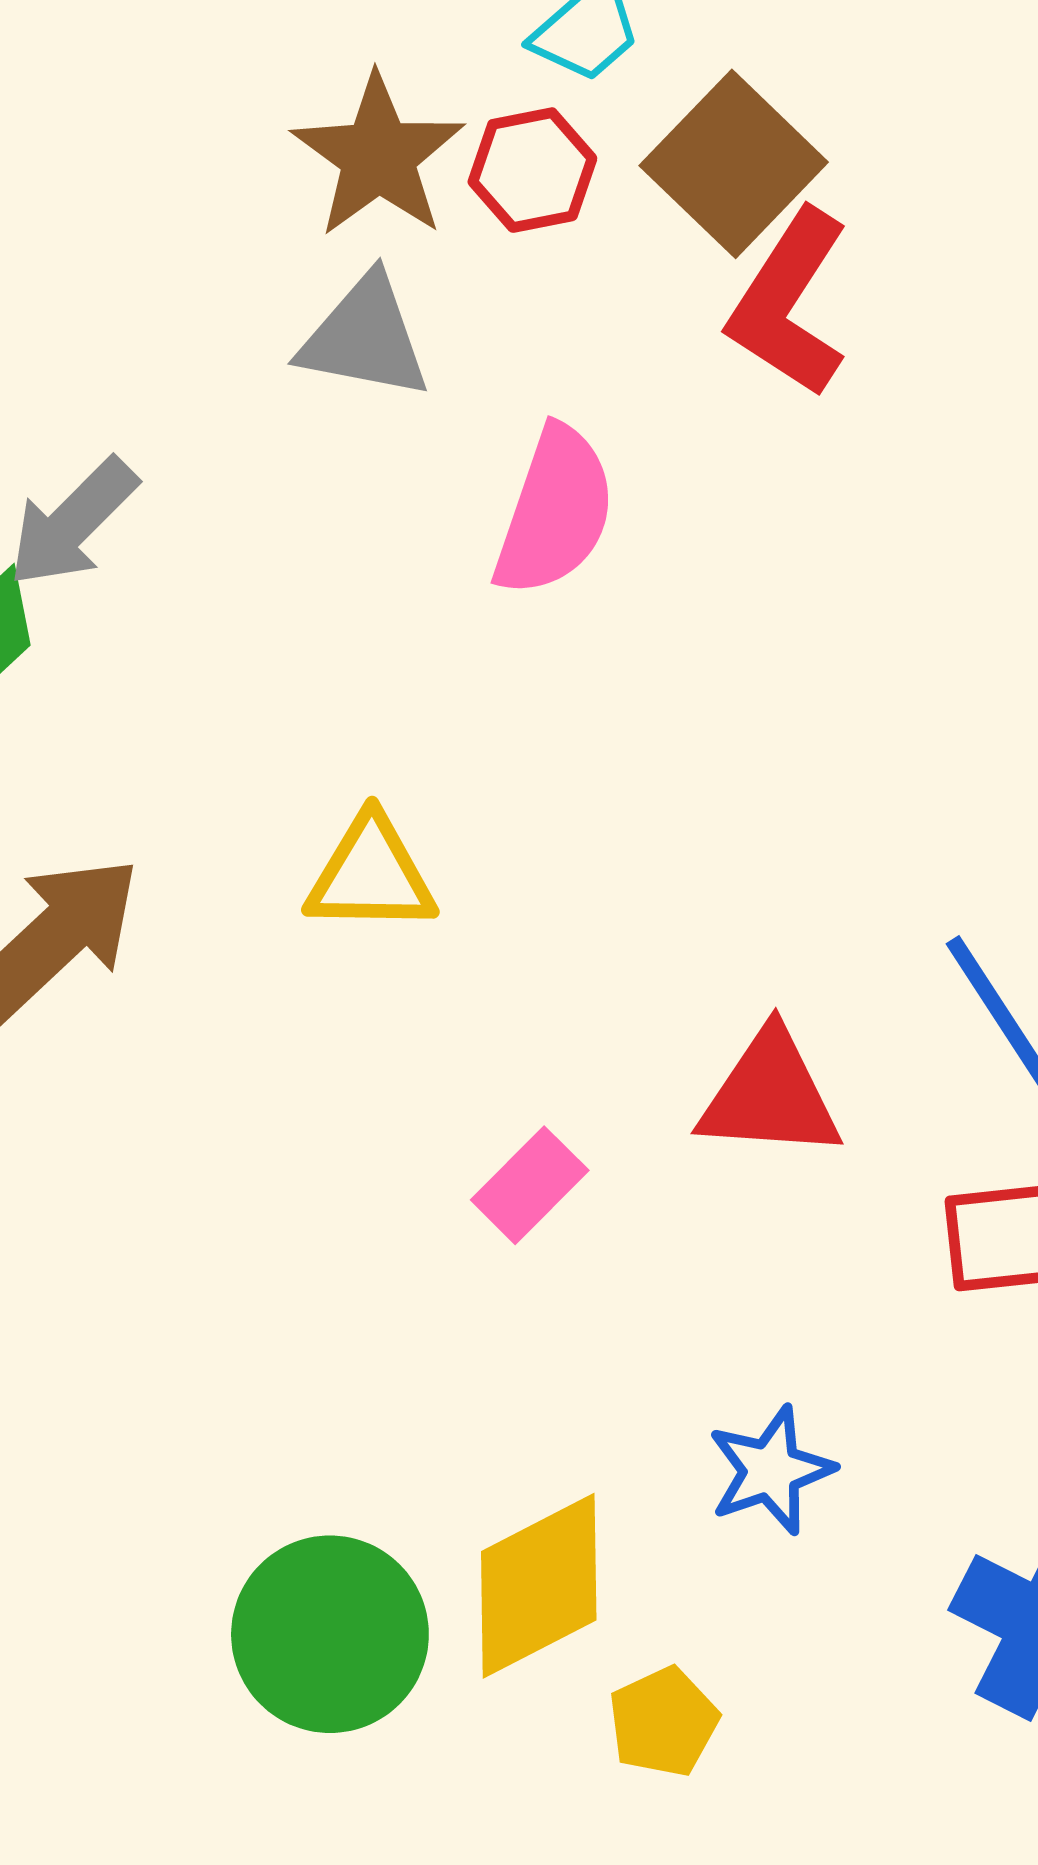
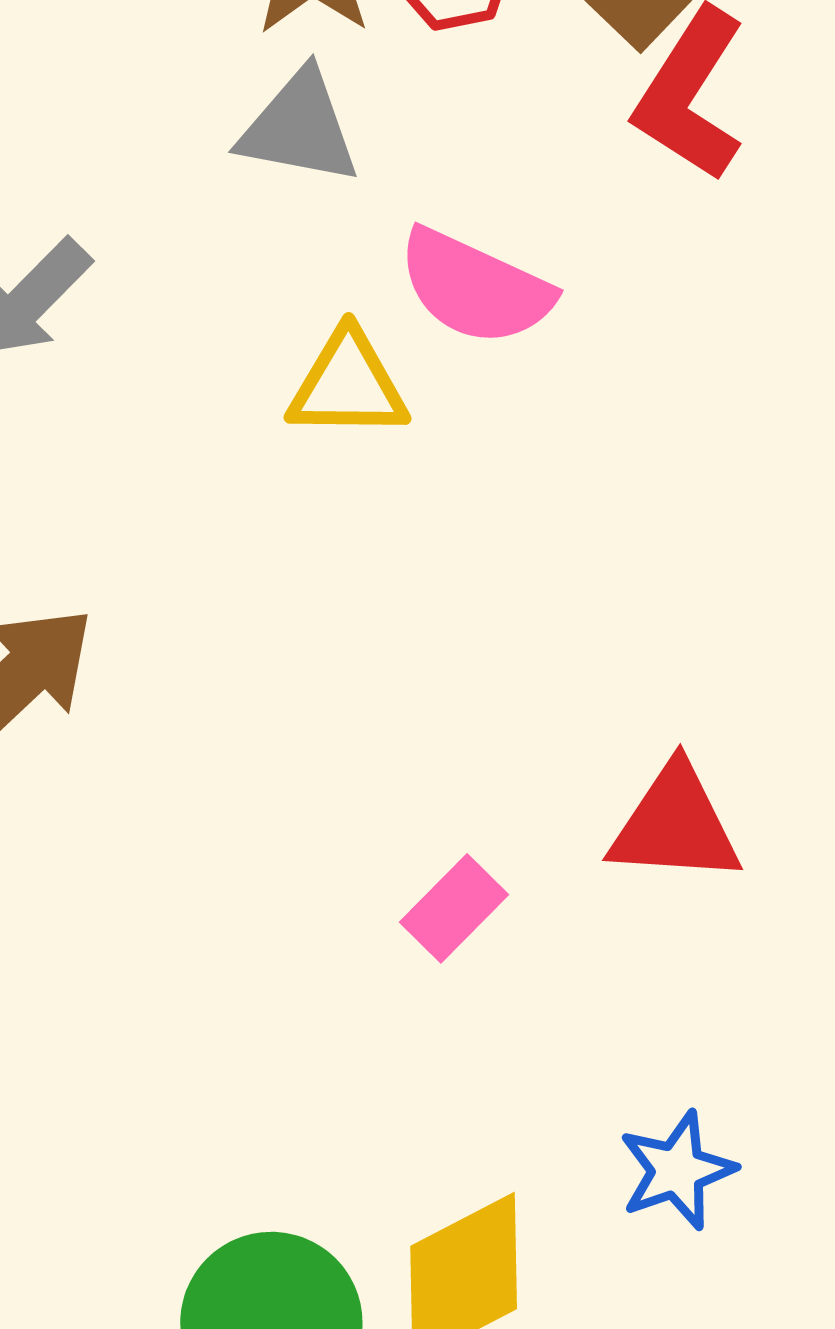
pink semicircle: (555, 511) -> (475, 287), turned 96
yellow triangle: (371, 875) -> (348, 385), moved

